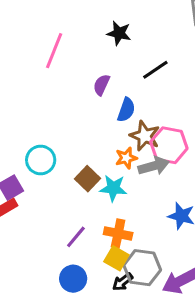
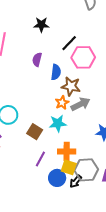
pink hexagon: (169, 145) -> (83, 57), moved
brown square: (88, 179) -> (35, 132), moved
blue circle: (73, 279) -> (57, 178), moved

